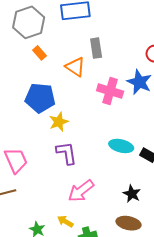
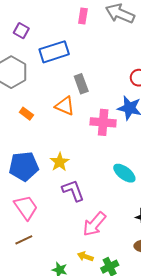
orange rectangle: (39, 53) -> (26, 114), moved
blue pentagon: (40, 98) -> (24, 166), moved
cyan ellipse: (121, 146) -> (124, 173), turned 35

